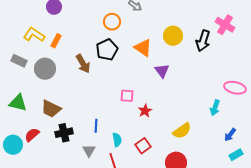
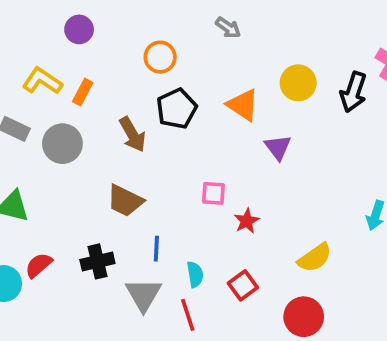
orange circle: (112, 22) -> (160, 57), moved
brown trapezoid: (51, 109) -> (125, 201), moved
gray triangle: (89, 151) -> (143, 295), size x1.5

